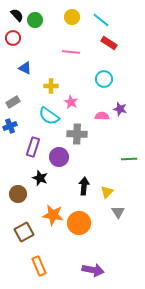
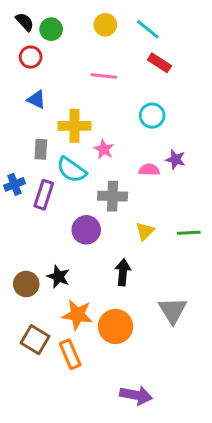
red circle: (13, 38) -> (31, 57), moved
yellow cross: (51, 86) -> (75, 126), size x1.5
gray rectangle: (13, 102) -> (41, 149), moved, turned -56
purple rectangle: (33, 147) -> (44, 195), moved
black star: (40, 178) -> (58, 277), moved
yellow triangle: (107, 192) -> (145, 231), moved
gray triangle: (118, 212) -> (173, 310), size x1.5
brown square: (24, 232) -> (35, 340), turned -30
orange rectangle: (39, 266) -> (70, 354), moved

